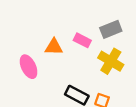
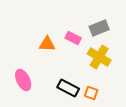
pink ellipse: (29, 67) -> (23, 80), moved

